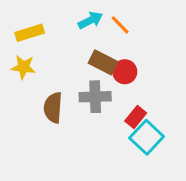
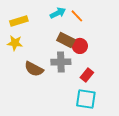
brown semicircle: (53, 108) -> (34, 69), turned -66
cyan square: (147, 137) -> (86, 99), moved, turned -35

